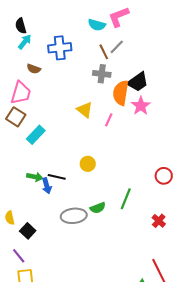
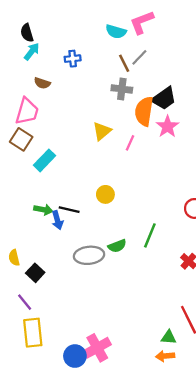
blue cross: (60, 48) -> (73, 59), size x0.6
yellow triangle: (85, 110) -> (102, 131), turned 42

